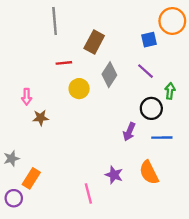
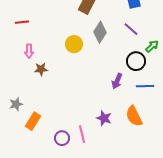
red line: (64, 63) -> (22, 22), moved
green arrow: (170, 91) -> (152, 46), turned 40
purple circle: (14, 198) -> (62, 138), moved

